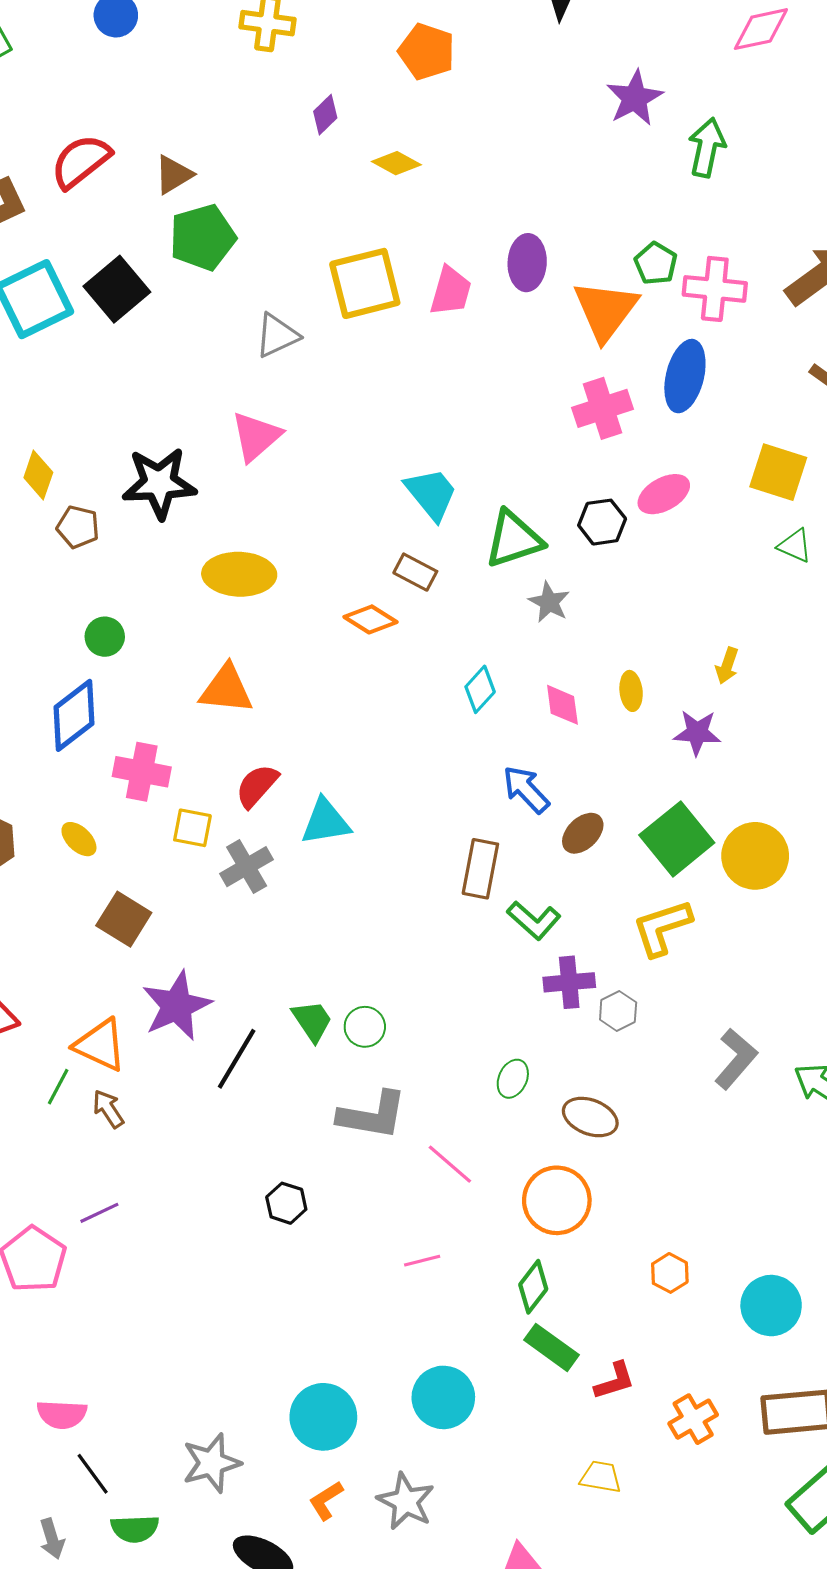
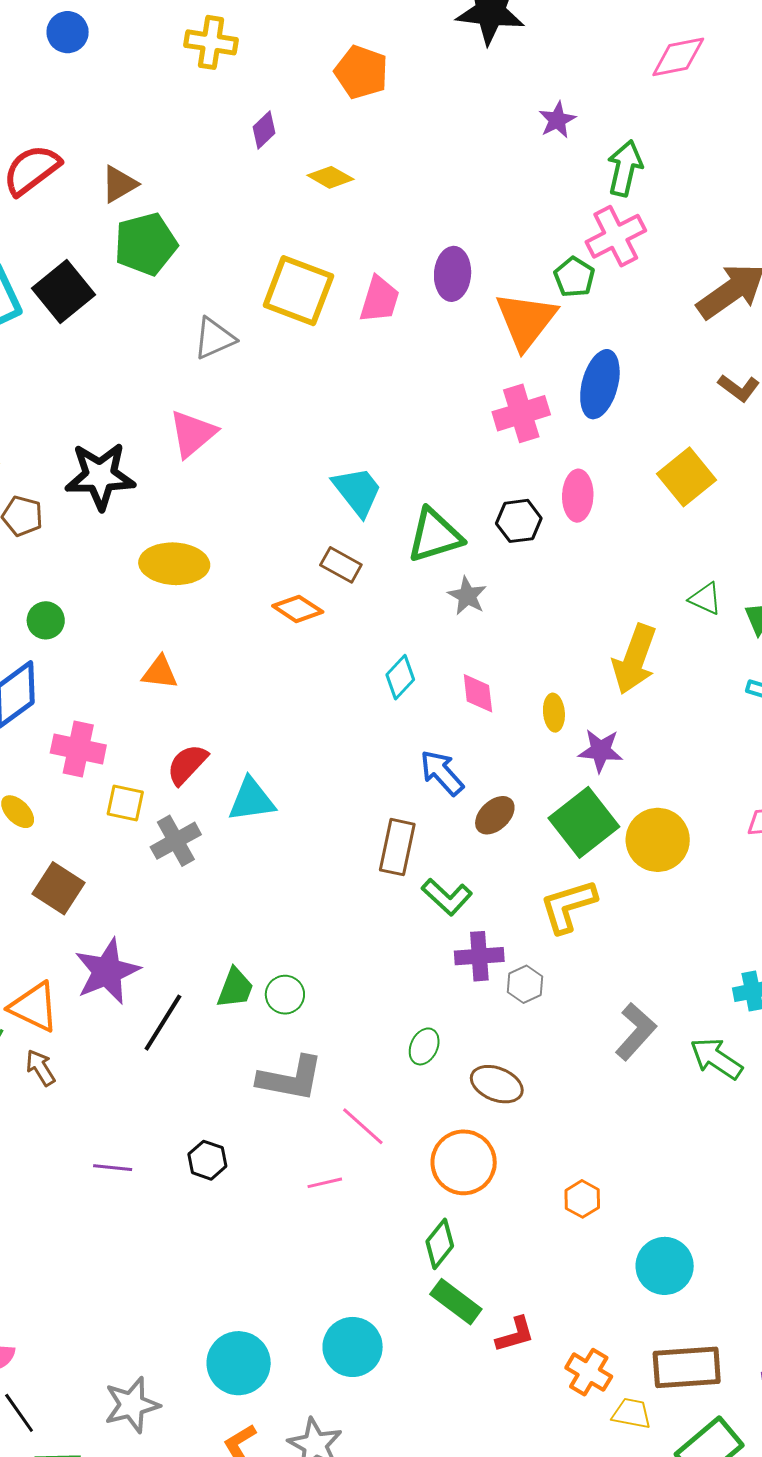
purple star: (635, 98) -> (557, 120), size x0.7
yellow square: (365, 283) -> (298, 291), turned 34
pink cross: (715, 289) -> (616, 236), moved, turned -34
yellow square: (778, 472) -> (687, 477), turned 32
pink ellipse: (664, 494) -> (578, 496), turned -60
green triangle: (795, 546) -> (705, 599), moved
yellow arrow: (727, 666) -> (635, 659), size x2.0
orange triangle: (226, 689) -> (160, 672), size x0.7
yellow ellipse: (631, 691) -> (554, 713), moved
purple star: (697, 733) -> (601, 751), moved
green trapezoid: (312, 1021) -> (235, 988), turned 54
purple line: (99, 1213) -> (113, 1168), moved, turned 30
pink line: (422, 1261) -> (325, 1183), moved
orange hexagon: (670, 1273) -> (582, 1199), moved
orange cross: (693, 1419) -> (589, 1372), turned -30
yellow trapezoid: (601, 1477) -> (632, 1413), moved

